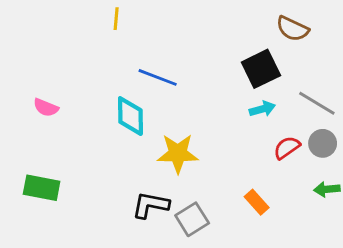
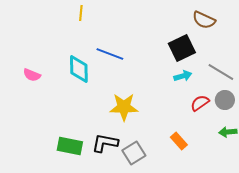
cyan diamond: (130, 116) -> (79, 69), moved
green rectangle: (42, 188) -> (70, 146), moved

